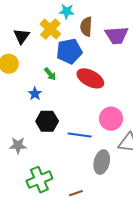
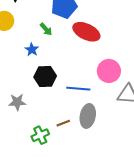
gray ellipse: (102, 162) -> (88, 116), moved
green cross: (39, 180) -> (40, 135), size x0.7
brown line: (76, 193) -> (63, 123), moved

